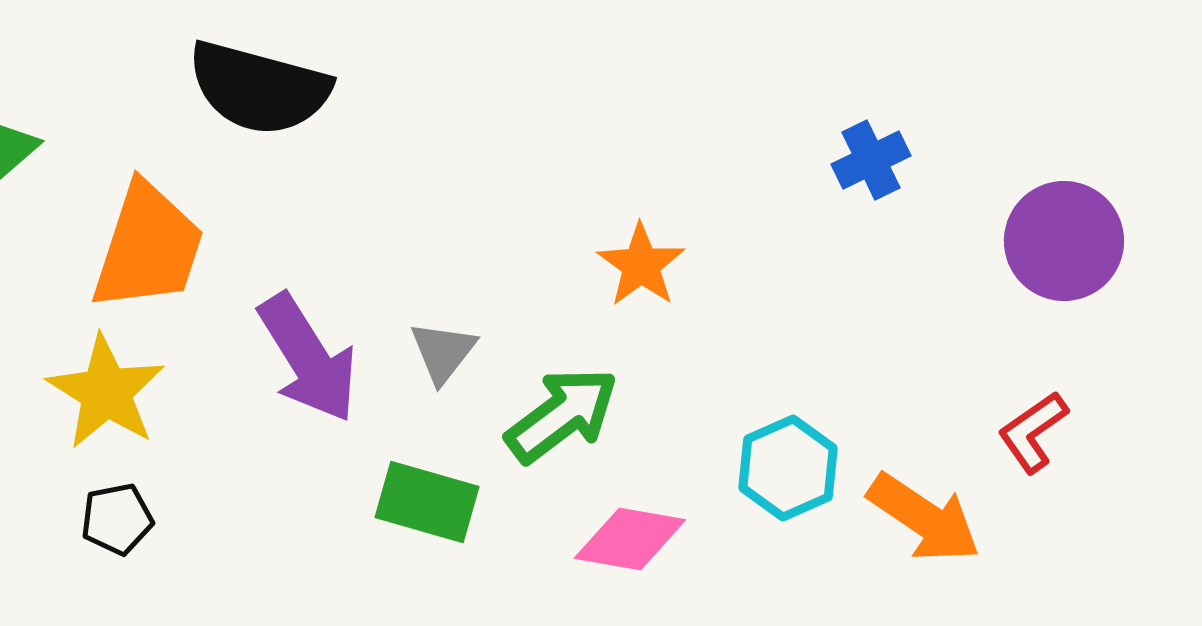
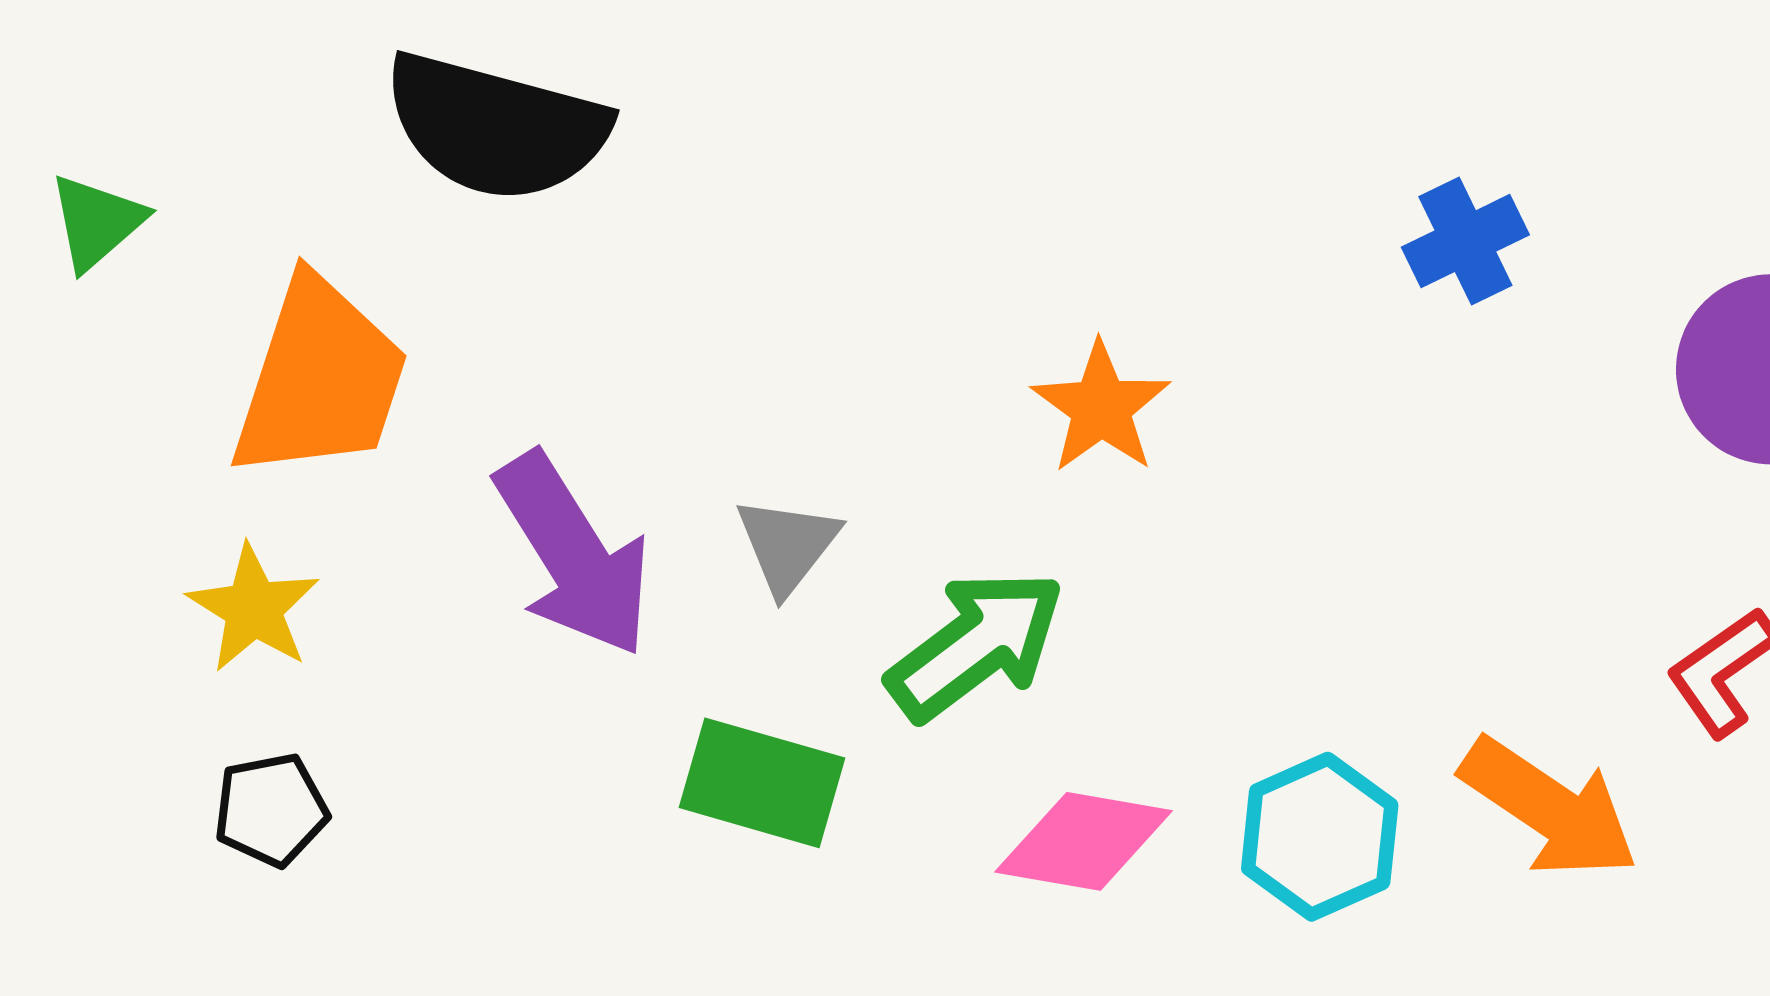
yellow star: (106, 392) -> (253, 609), size x0.7
cyan hexagon: (788, 468) -> (1320, 837), moved

